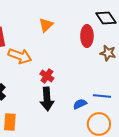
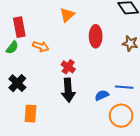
red ellipse: (87, 36) -> (96, 36), moved
orange arrow: (20, 56) -> (41, 46), size x0.7

